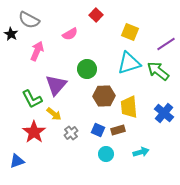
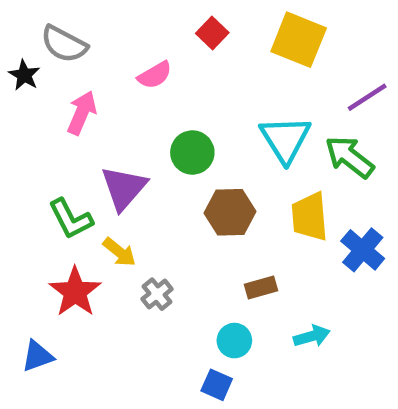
yellow square: (130, 32) -> (299, 40), moved, size x1.4
cyan triangle: (129, 63) -> (285, 139), turned -45
yellow trapezoid: (129, 107) -> (310, 217), moved
blue square: (98, 130) -> (217, 385), moved

